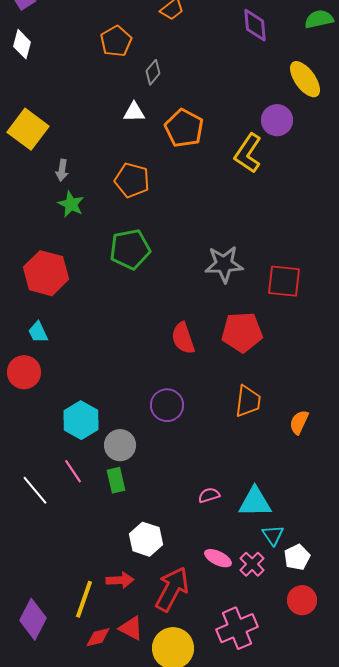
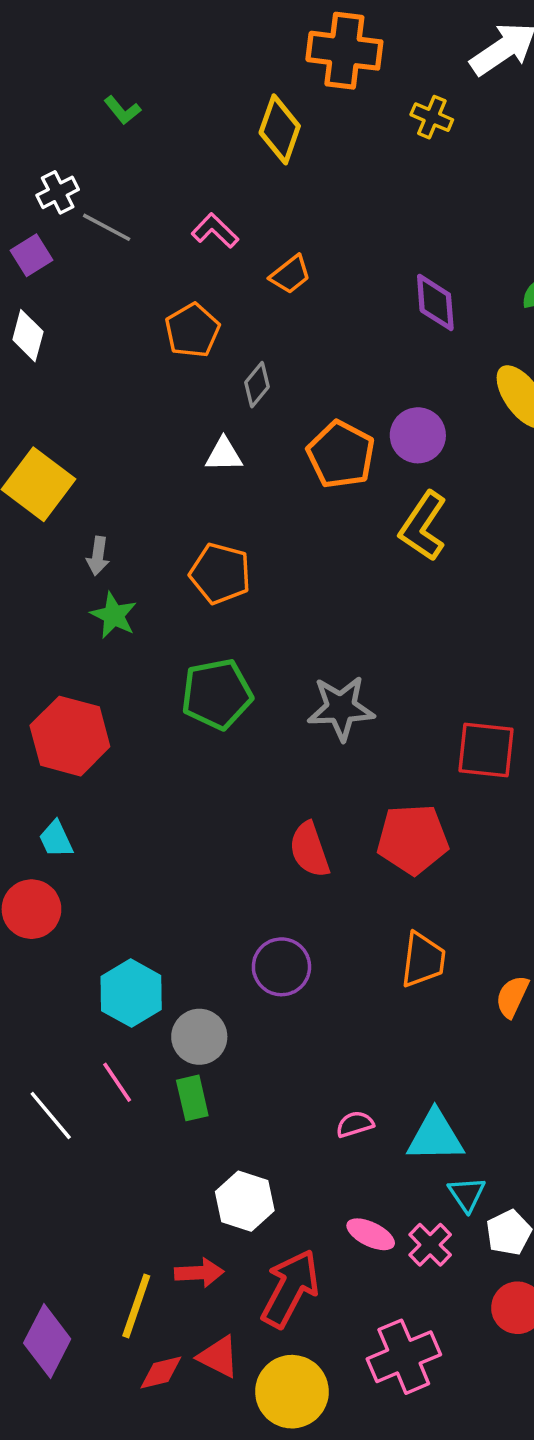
purple circle: (277, 120) -> (418, 435), moved
orange pentagon: (184, 128) -> (341, 455), moved
gray star: (224, 264) -> (341, 708), moved

